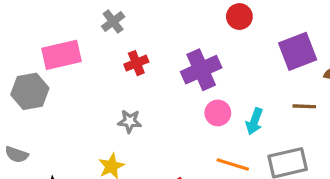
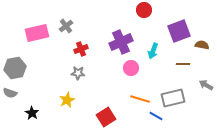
gray cross: (113, 22) -> (66, 26), moved
red cross: (136, 63) -> (81, 49), moved
gray hexagon: (30, 91) -> (15, 68), moved
cyan arrow: (254, 121) -> (153, 51), moved

